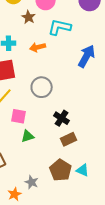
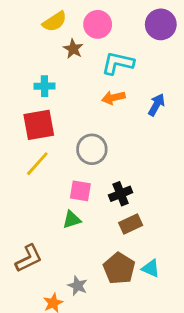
orange arrow: (38, 47) -> (113, 98), moved
blue arrow: (87, 56) -> (156, 105), size x0.7
pink square: (19, 116) -> (80, 191), moved
black cross: (62, 118) -> (121, 194), turned 35

